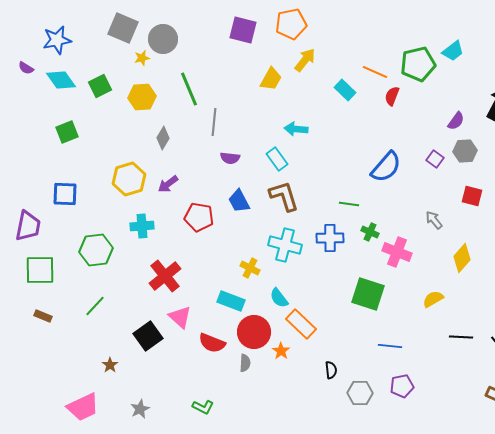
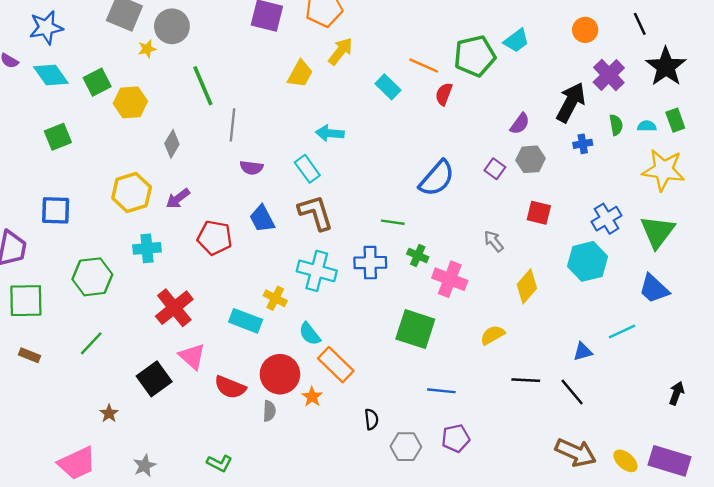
yellow hexagon: (142, 97) -> (130, 102), moved
cyan rectangle: (231, 301) -> (246, 321), moved

